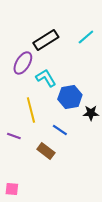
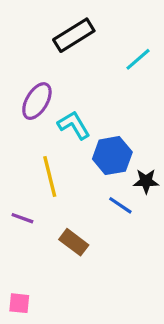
black rectangle: (46, 40) -> (74, 35), moved
blue line: (60, 130) -> (120, 205), moved

